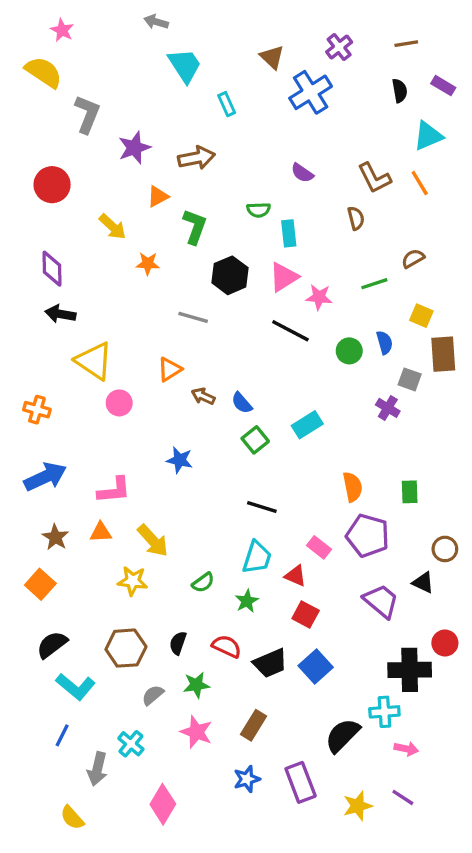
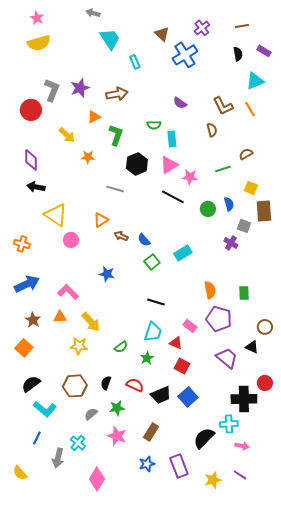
yellow semicircle: (44, 72) -> (39, 43), moved, turned 130
gray L-shape: (87, 114) -> (52, 90), moved
pink L-shape: (114, 490) -> (68, 292), turned -130
yellow semicircle: (72, 818) -> (20, 473), moved

